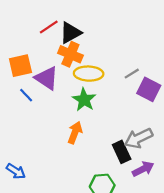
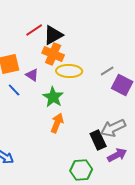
purple triangle: (47, 78) -> (32, 75), size x0.6
green star: (84, 100) -> (53, 97), moved

